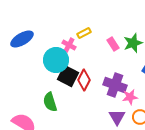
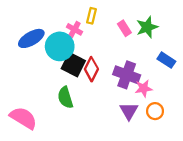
yellow rectangle: (84, 33) -> (91, 16), turned -48
blue ellipse: (22, 39) -> (31, 38), moved
green semicircle: (50, 102) -> (65, 97), moved

